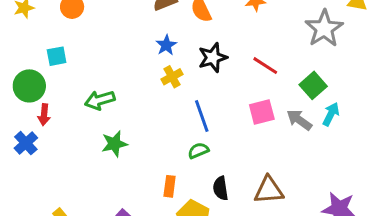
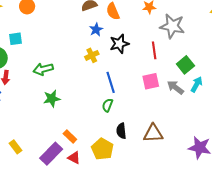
gray star: (324, 28) -> (172, 26), moved, turned -30
blue star: (166, 45) -> (96, 30), moved
red line: (265, 66) -> (154, 50), turned 48
green semicircle: (198, 151) -> (107, 105), turned -48
orange rectangle: (170, 186) -> (70, 136), moved, turned -56

